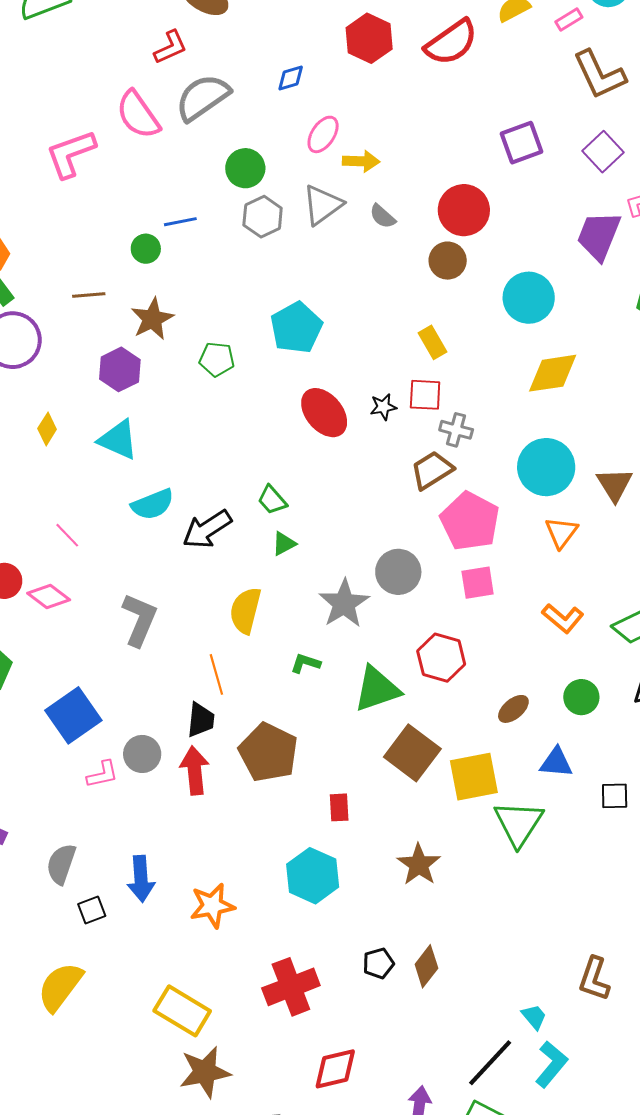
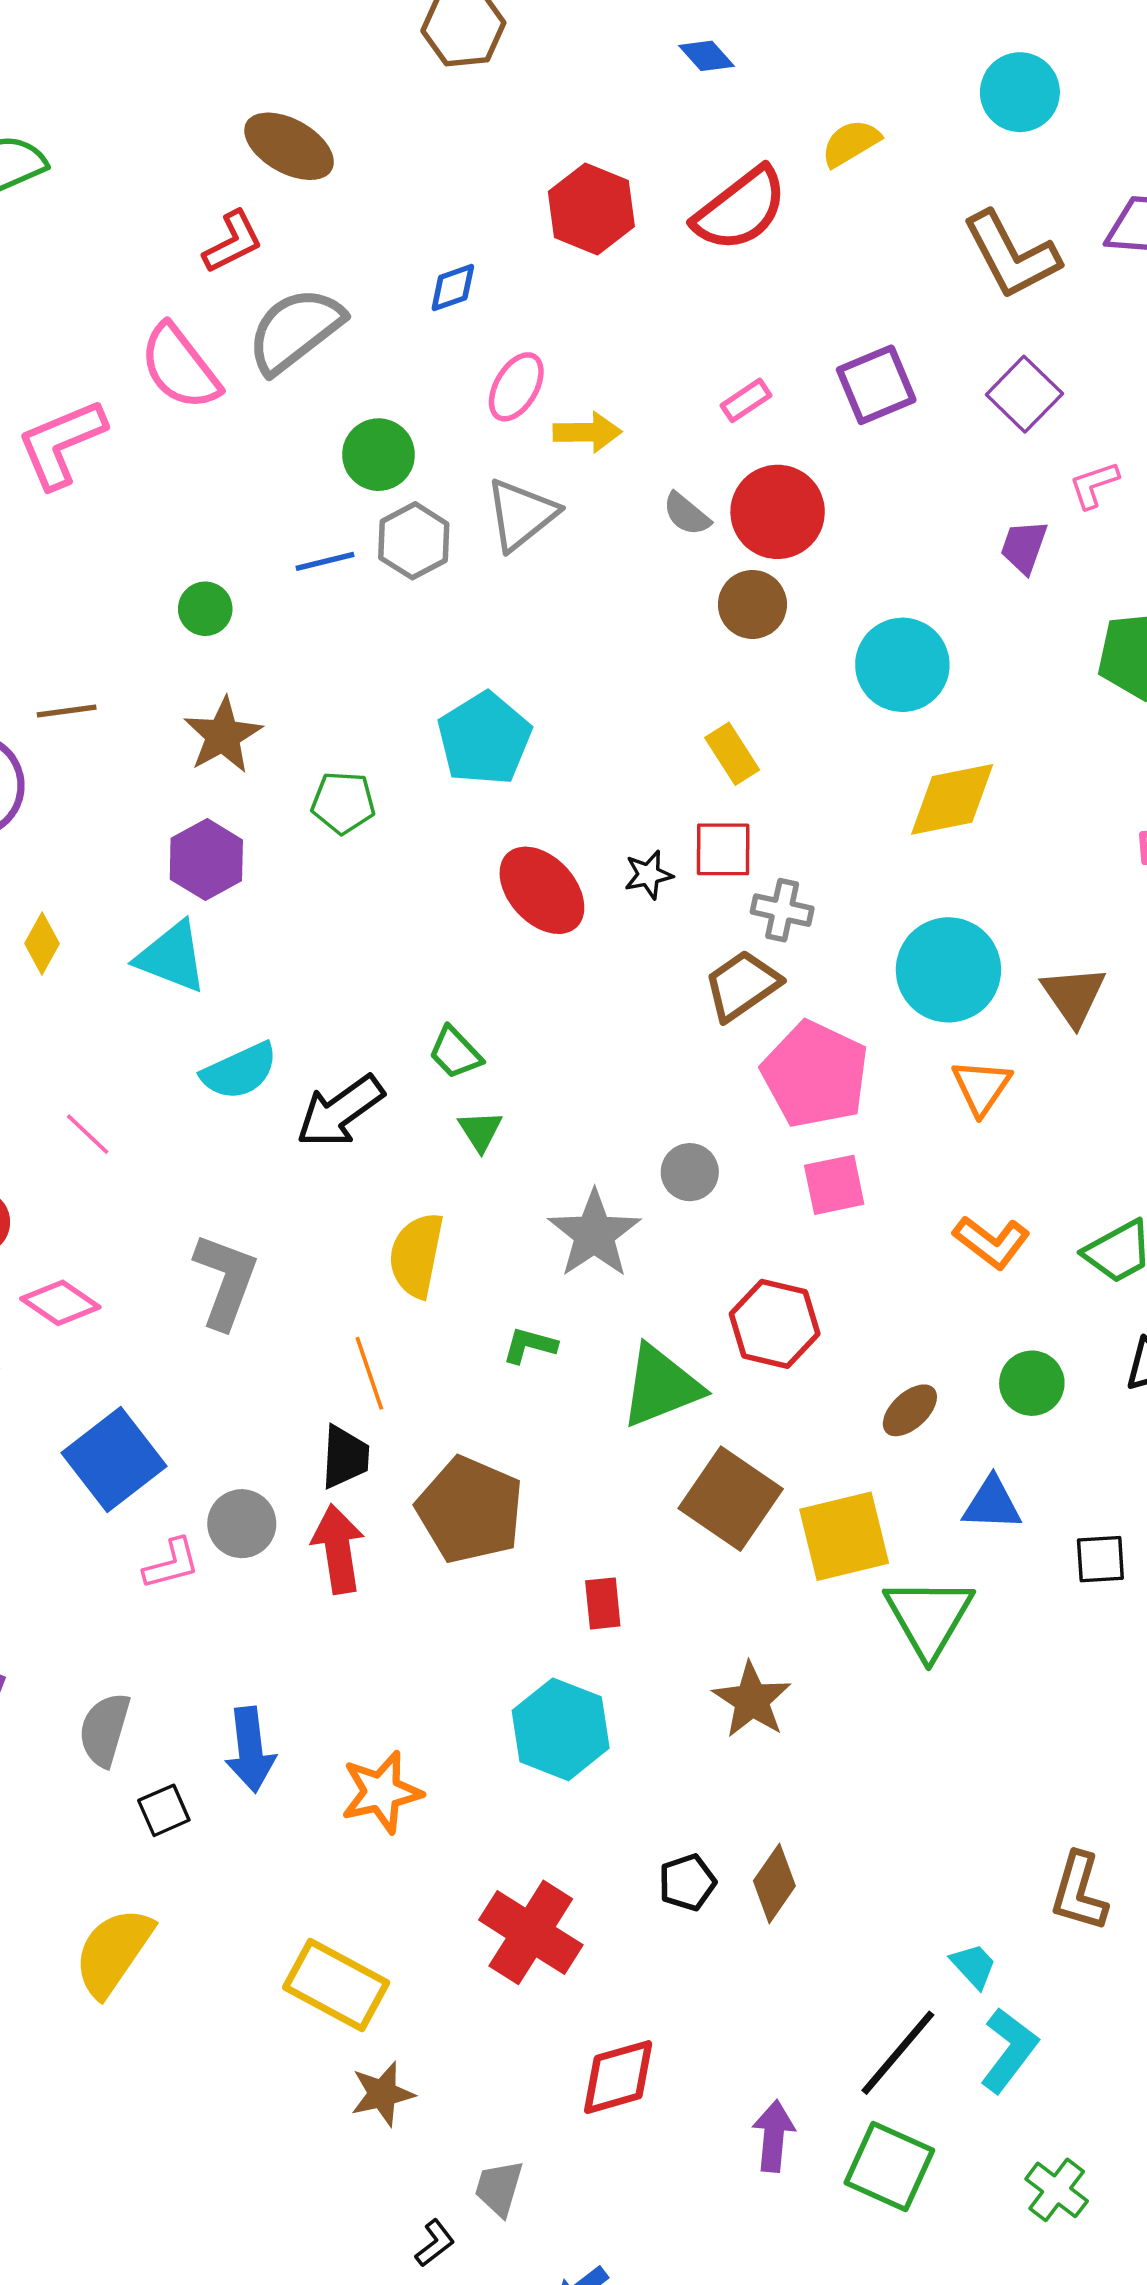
pink rectangle: (569, 20) -> (746, 400), moved
gray semicircle: (382, 216) -> (687, 514), moved
blue line: (180, 222) -> (325, 561), moved
purple trapezoid: (599, 236) -> (1024, 547), size x0.6
brown line: (89, 295) -> (67, 711), moved
purple hexagon: (120, 369) -> (206, 860), moved
green triangle: (284, 544) -> (480, 1131), turned -32
gray circle: (398, 572) -> (690, 1172), size x0.7
pink diamond: (49, 596) -> (60, 1303), moved
red cross: (291, 987) -> (531, 1932), turned -34
brown star: (205, 1072) -> (382, 2094), size x0.7

